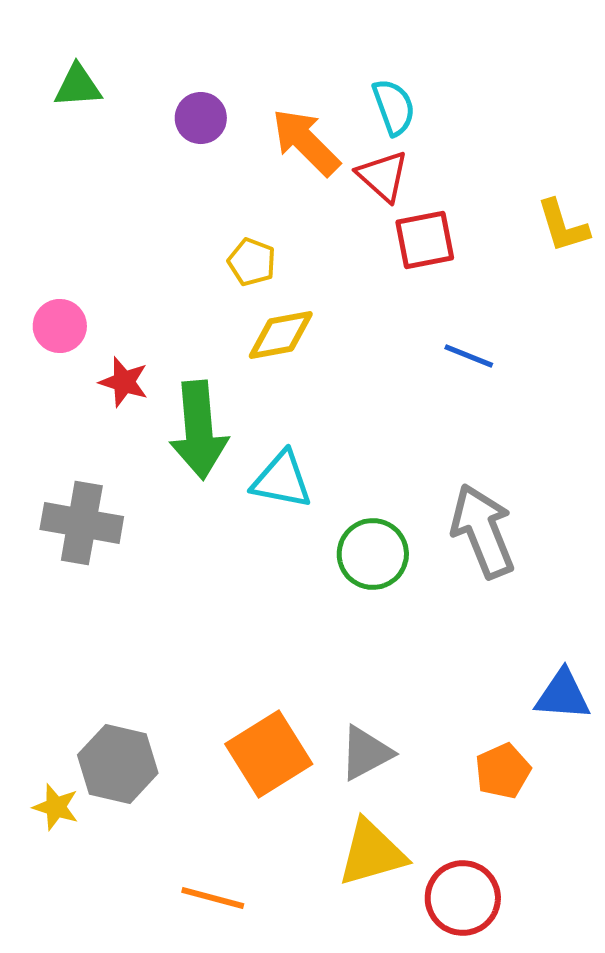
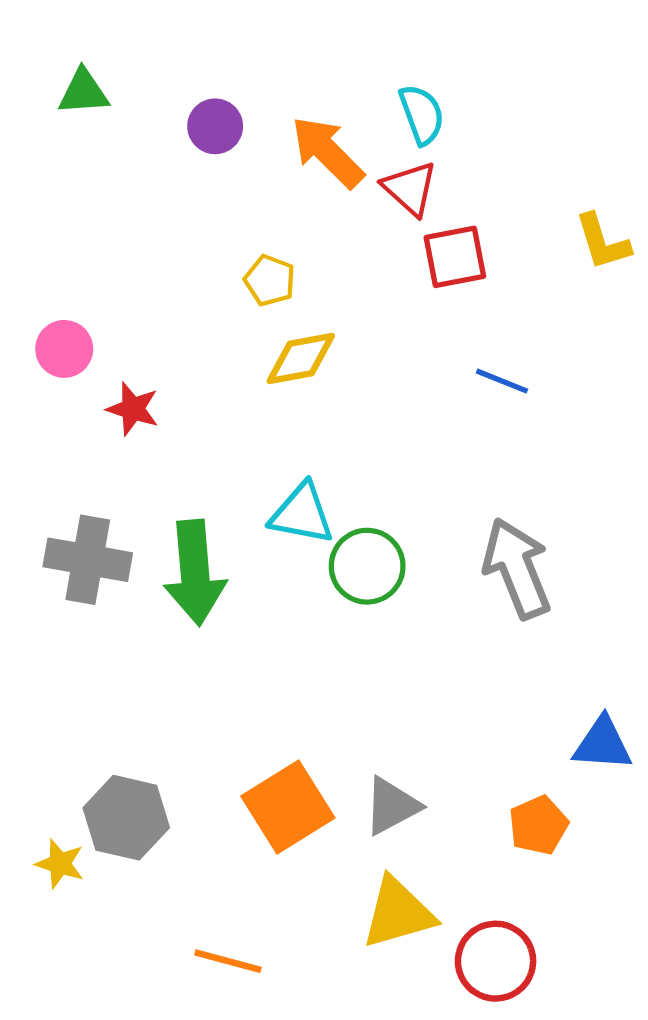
green arrow: (199, 430) -> (195, 573), moved
green circle: (373, 554) -> (367, 566), moved

